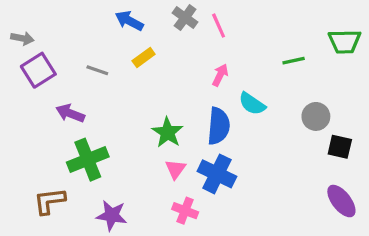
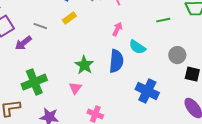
purple arrow: (70, 113) -> (23, 43), moved, turned -60
pink triangle: (176, 169) -> (75, 88), moved
blue cross: (217, 174) -> (147, 91), moved

